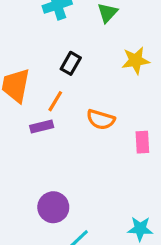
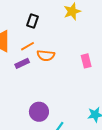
orange line: (55, 101) -> (27, 46), turned 40
orange semicircle: (101, 120) -> (46, 55), moved

